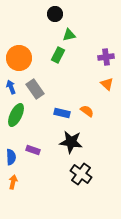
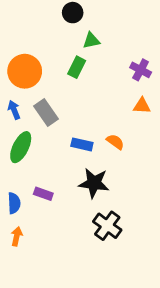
purple cross: (106, 57) -> (141, 70), turned 35
orange triangle: (107, 84) -> (142, 106), turned -40

